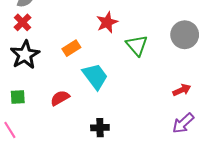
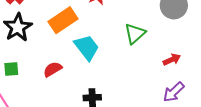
green triangle: (137, 45) -> (135, 34), moved, turned 30
orange rectangle: (71, 48) -> (63, 20), size x1.6

